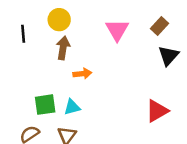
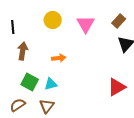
yellow circle: (59, 20) -> (53, 20), moved
brown arrow: (63, 48) -> (23, 51), moved
green square: (45, 105) -> (30, 82), turned 36

